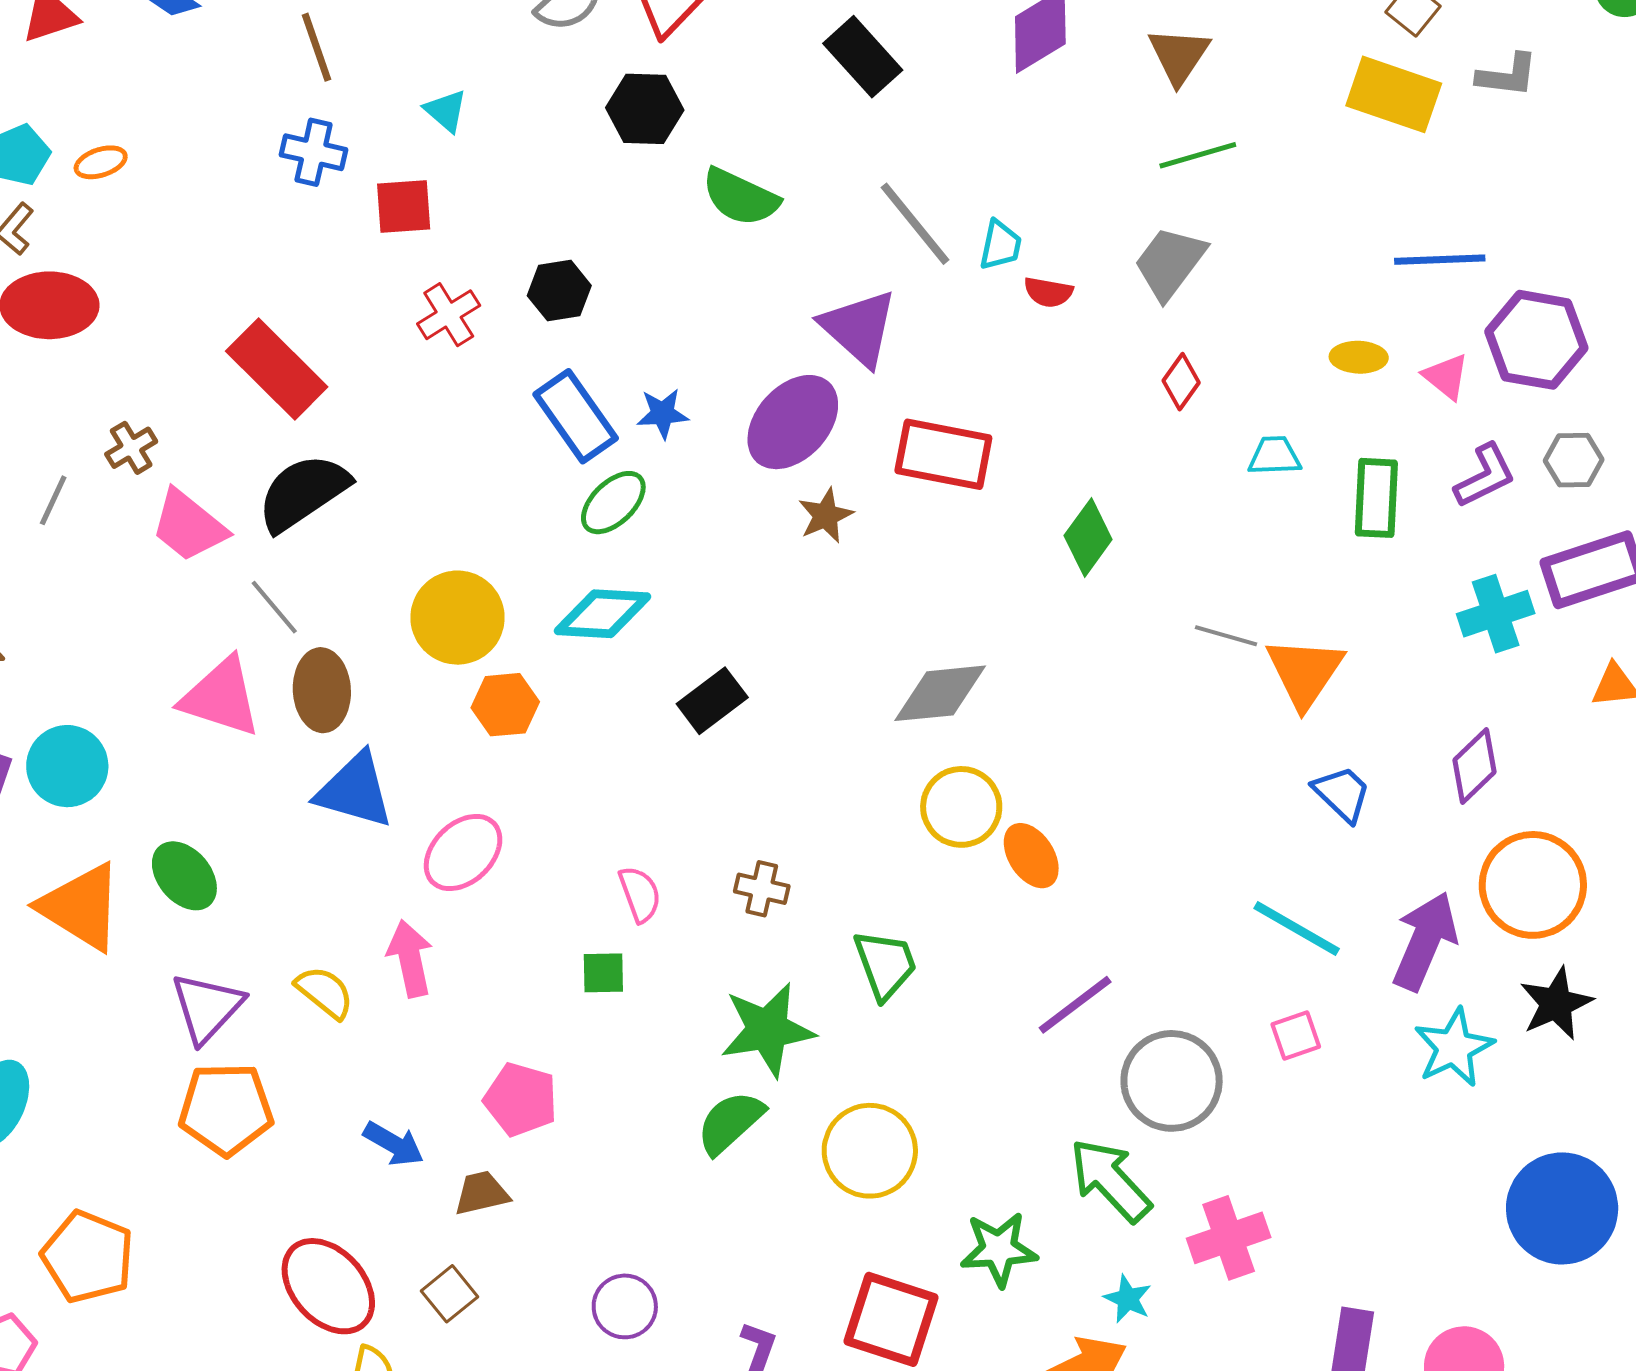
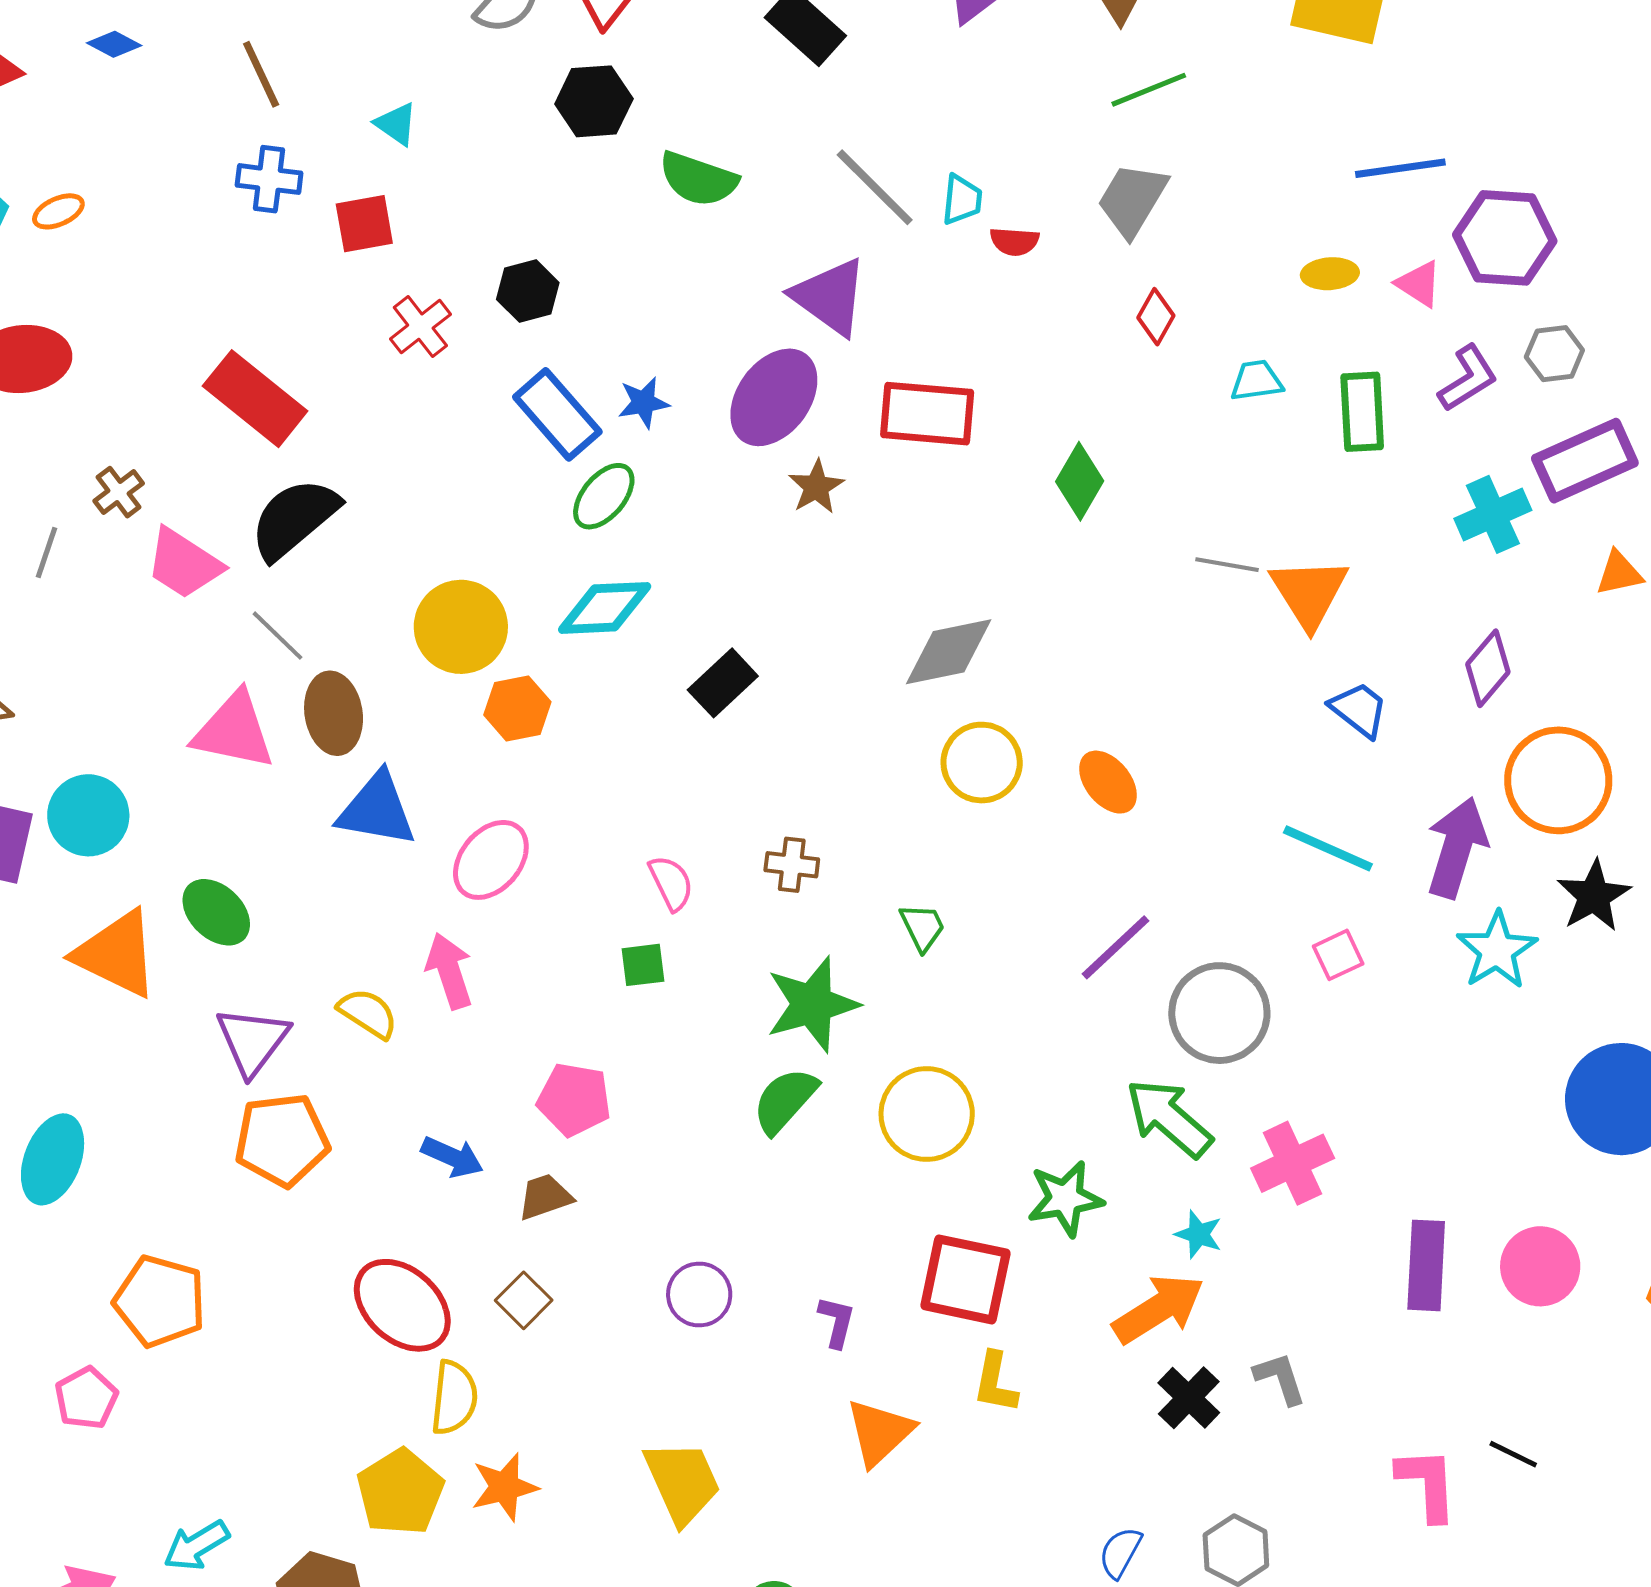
orange ellipse: (1031, 856) -> (1108, 782), moved
green trapezoid: (885, 964) -> (923, 927), size x0.7

